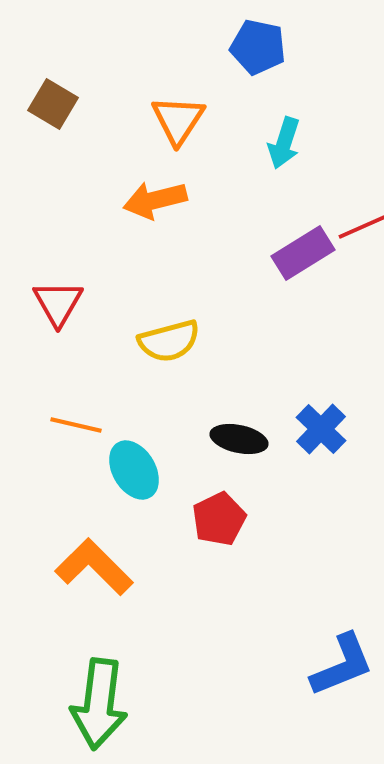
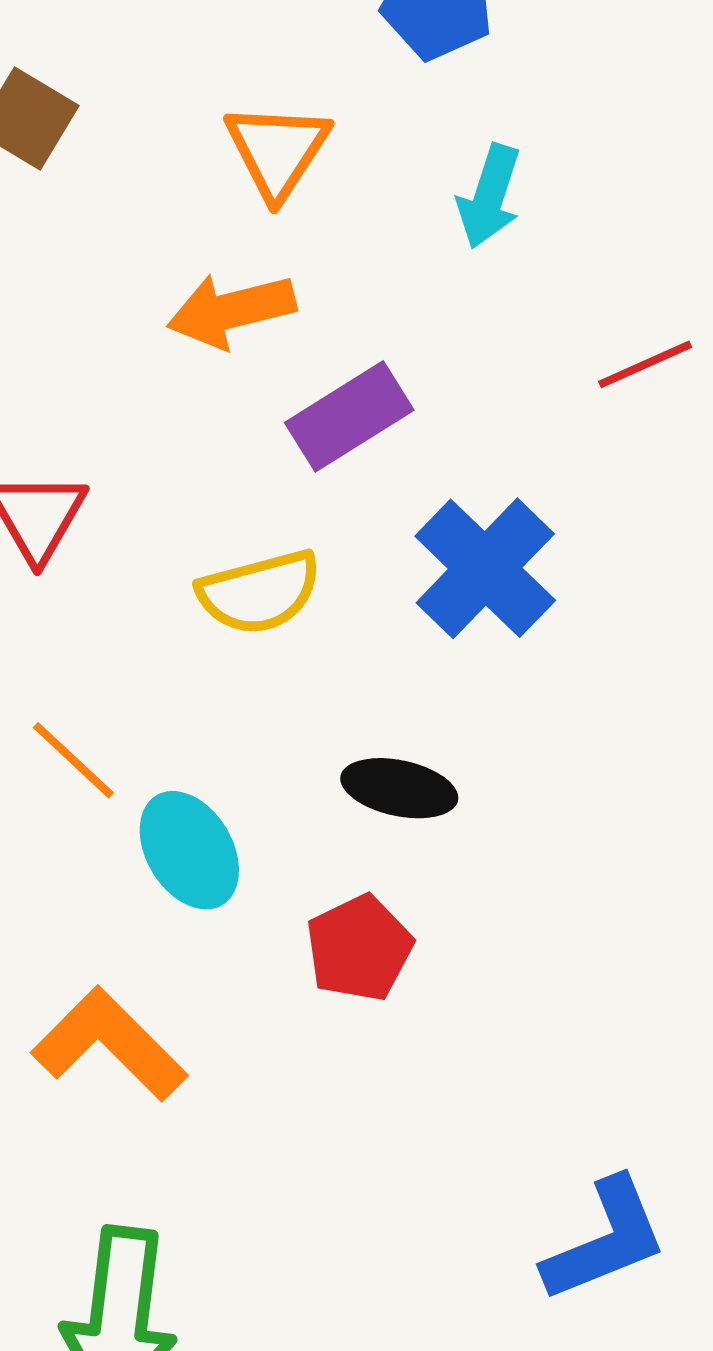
purple rectangle: (303, 253) -> (349, 416), moved
orange line: (76, 425) -> (73, 760), turned 30
blue cross: (321, 429) -> (485, 568), moved, size x1.4

